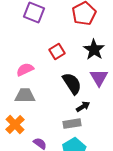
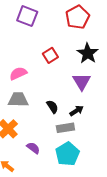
purple triangle: (99, 78) -> (82, 82), moved
black semicircle: (72, 84) -> (52, 107), moved, size x0.6

